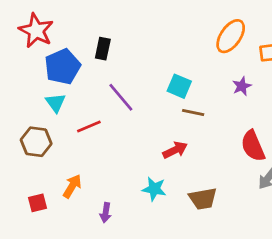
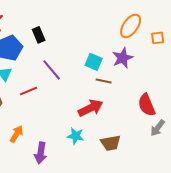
black rectangle: (103, 49) -> (39, 35), turned -35
purple star: (242, 86) -> (123, 58), moved, size x1.5
red arrow: (175, 150) -> (91, 108), size x1.4
purple arrow: (106, 213) -> (41, 153), size x1.5

